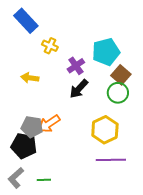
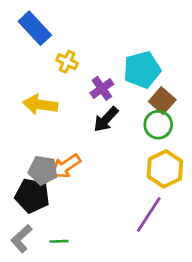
yellow arrow: (30, 78) -> (40, 105), size x1.4
yellow hexagon: (105, 130) -> (165, 169), moved
purple line: (111, 160) -> (149, 214), turned -56

